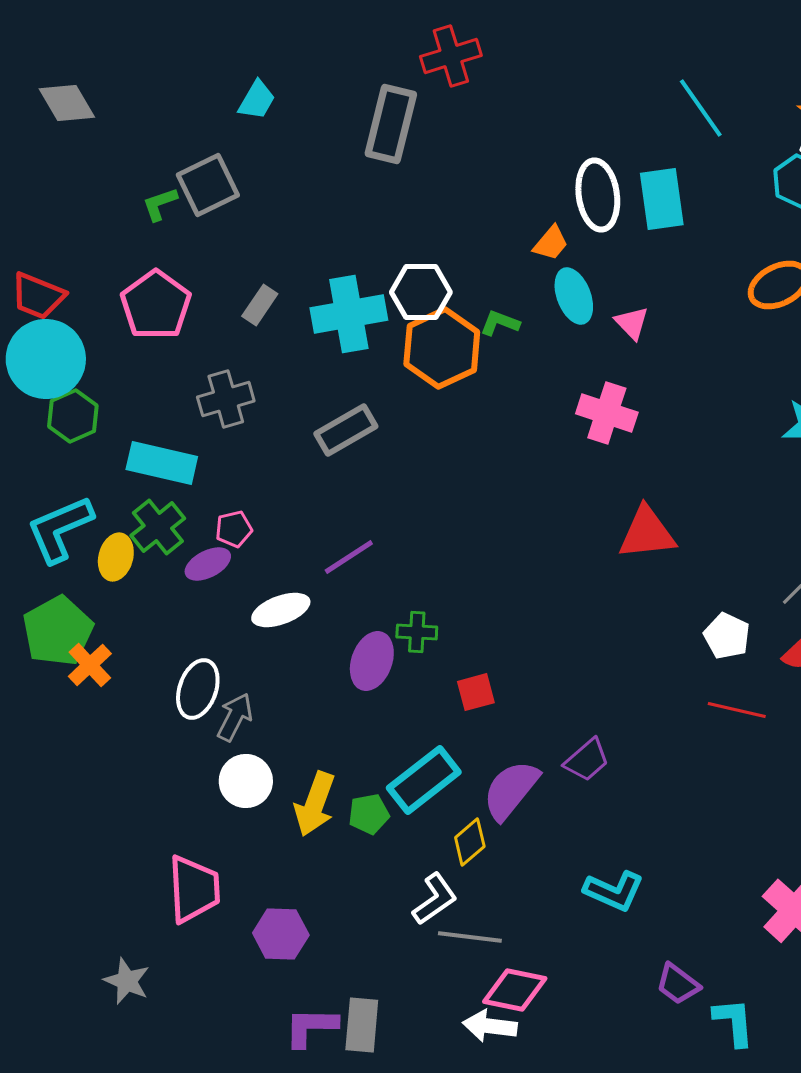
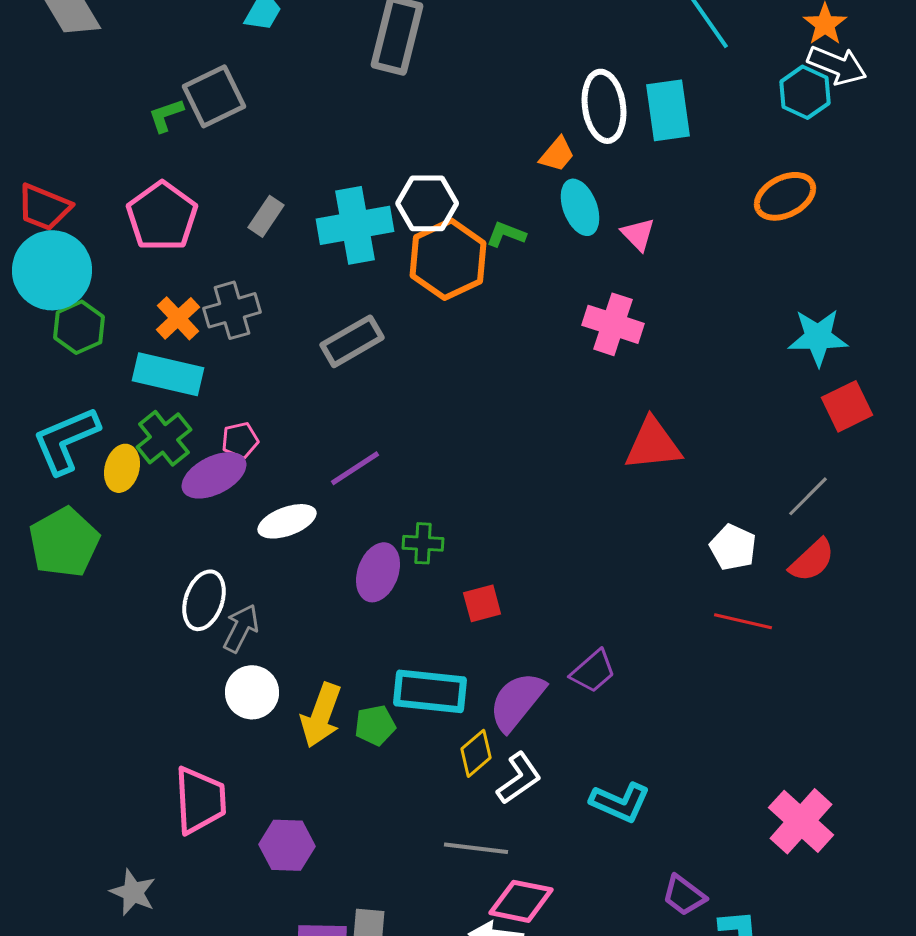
purple ellipse: (208, 564) -> (214, 475), size x1.4
orange cross: (90, 665) -> (178, 318), moved
cyan rectangle: (424, 780) -> (430, 691), turned 44
white L-shape: (435, 899) -> (519, 778), moved

